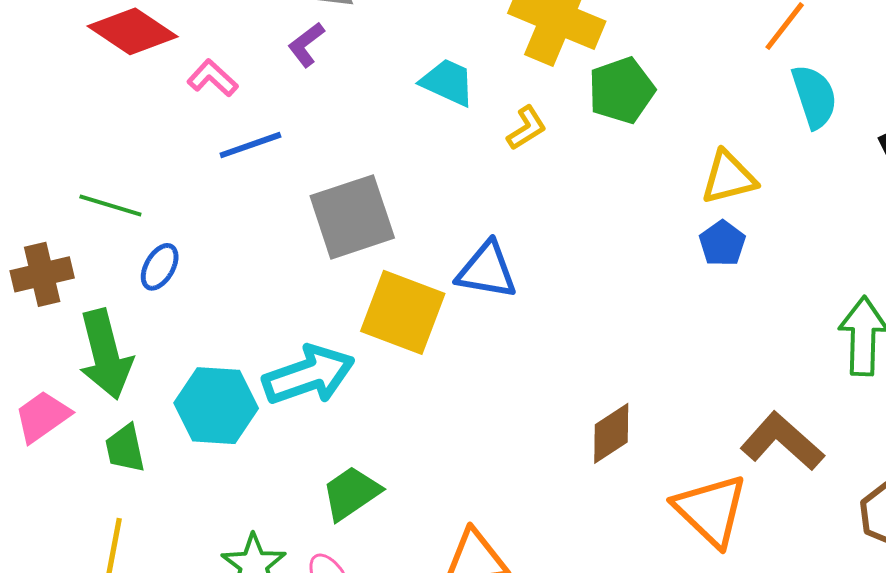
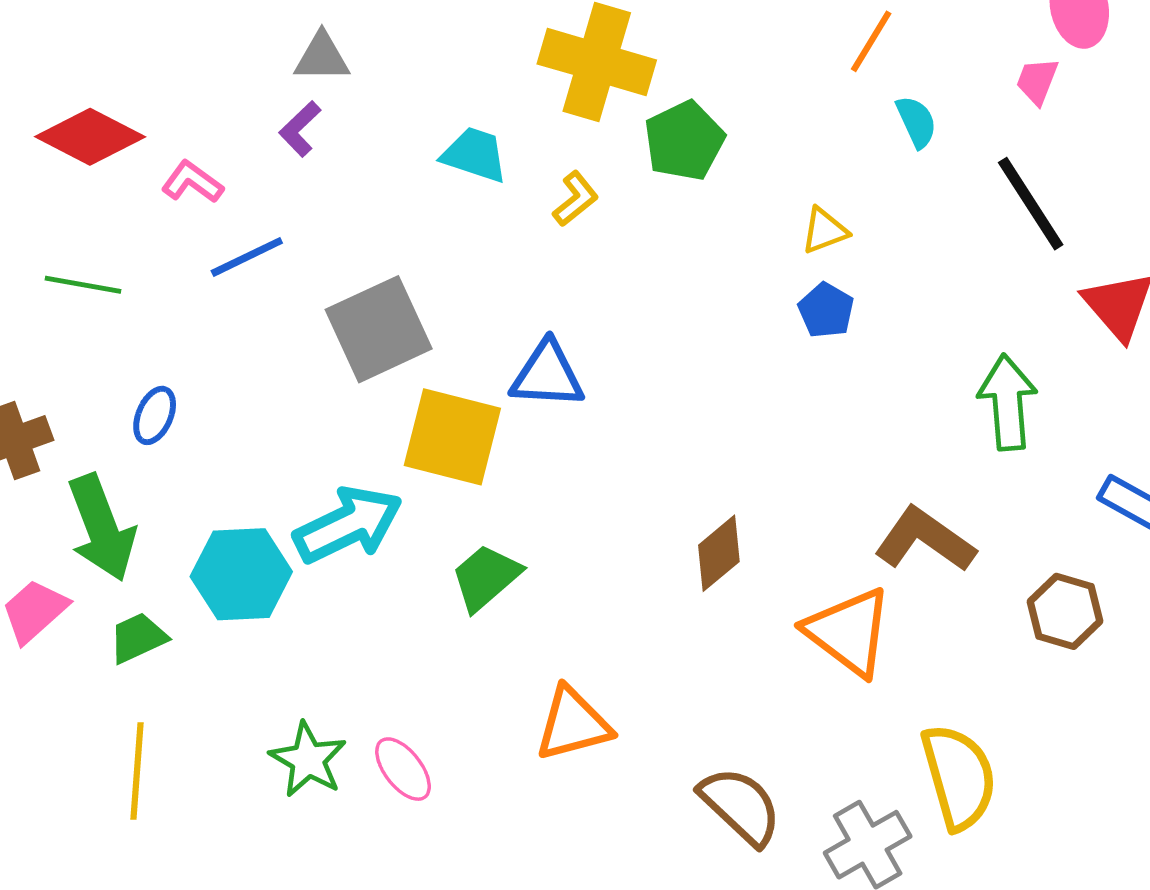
cyan semicircle: (814, 97) -> (916, 122), size x0.7
yellow triangle: (728, 178) -> (824, 231), size x0.7
green line: (110, 205) -> (83, 285), moved
green trapezoid: (125, 448) -> (138, 638), turned 84
green trapezoid: (351, 493) -> (486, 577), moved

